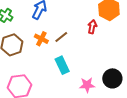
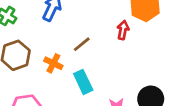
orange cross: (41, 39) -> (53, 63), moved

